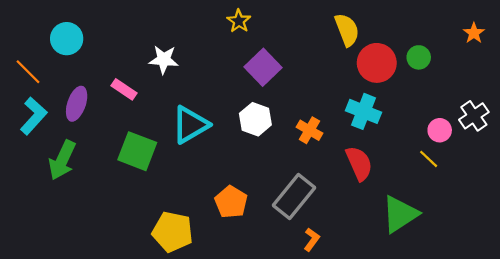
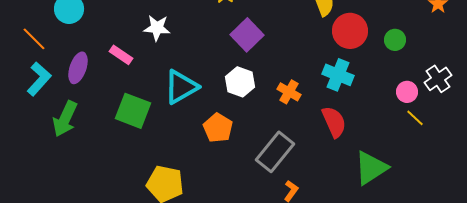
green circle: (419, 57) -> (395, 40), moved
yellow line: (429, 159) -> (415, 118), moved
orange pentagon: (231, 202) -> (218, 128), moved

